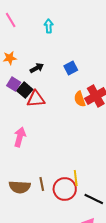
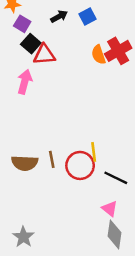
black arrow: (37, 68) -> (59, 16), moved
purple square: (14, 84) -> (22, 24), moved
pink arrow: (20, 137) -> (25, 82), moved

